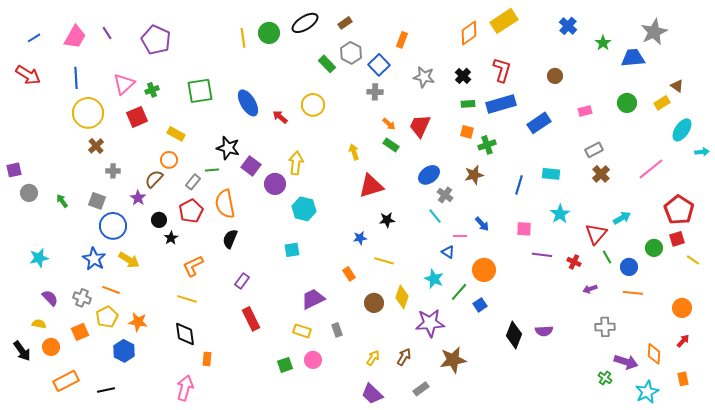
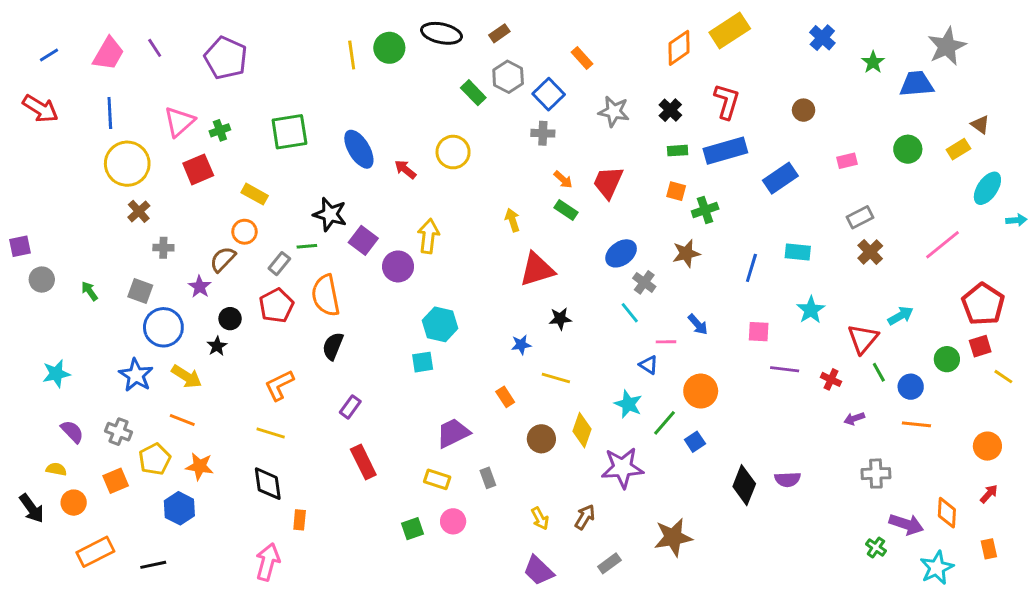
black ellipse: (305, 23) -> (441, 33), turned 44
orange rectangle: (402, 40) -> (582, 58), turned -63
cyan hexagon: (304, 209) -> (440, 324), moved
black star: (171, 238) -> (217, 346), moved
orange line: (111, 290) -> (182, 420), moved
yellow arrow: (373, 358) -> (540, 518), turned 119
brown star: (453, 360) -> (673, 537), moved

